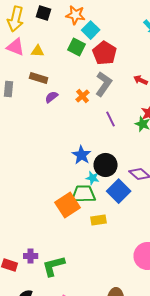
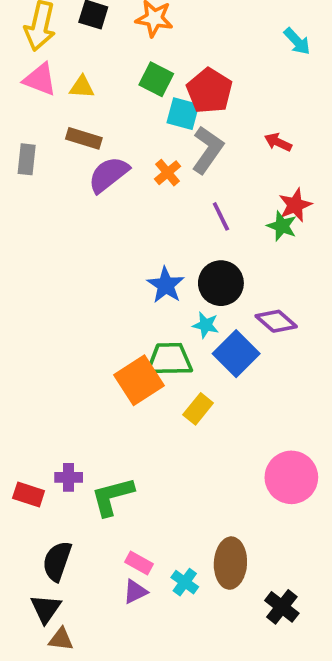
cyan square: (91, 30) -> (183, 114), moved, turned -30
purple semicircle: (52, 97) -> (109, 175), size x1.6
black circle: (106, 165) -> (221, 283), moved
cyan star: (93, 178) -> (206, 325), moved
yellow rectangle: (99, 220) -> (198, 409), turned -42

